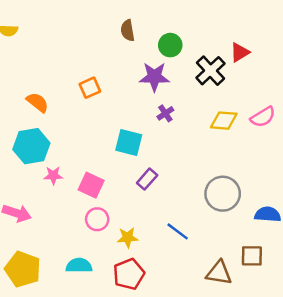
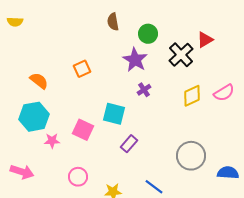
purple star: (154, 77) -> (135, 60), turned 30
yellow diamond: (224, 121) -> (192, 96), turned -30
pink square: (91, 185) -> (83, 130), moved
pink circle: (97, 219) -> (78, 177), moved

